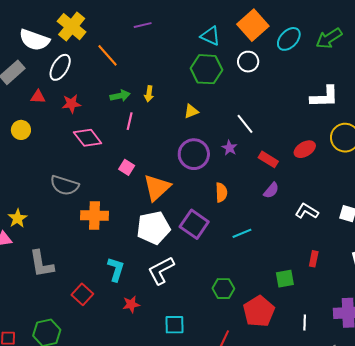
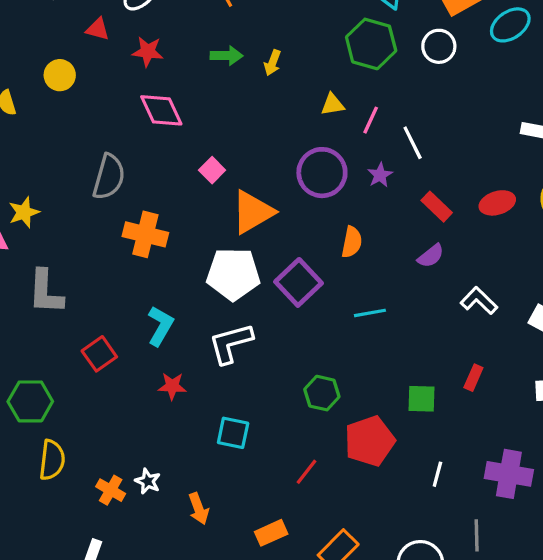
pink line: (130, 121) -> (371, 120), moved
gray semicircle: (65, 185) -> (109, 177), turned -104

